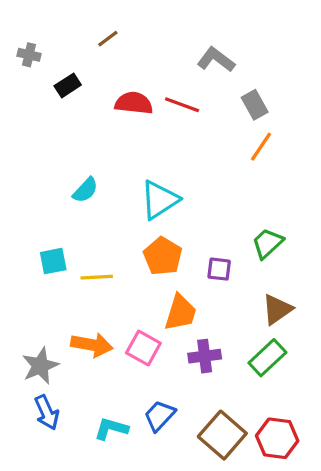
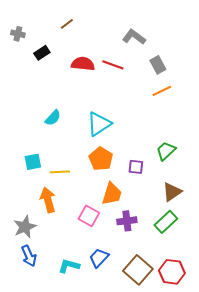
orange line: (261, 147) -> (162, 91), turned 30
orange arrow: (92, 345) -> (48, 200), moved, turned -115

